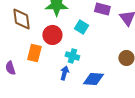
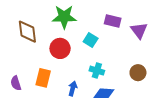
orange rectangle: (34, 53) -> (43, 78), moved
cyan cross: (72, 56) -> (97, 71), moved

